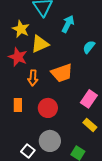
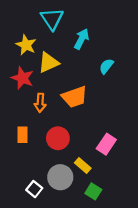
pink rectangle: (89, 99) -> (106, 144), moved
yellow rectangle: (90, 125) -> (83, 165), moved

